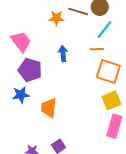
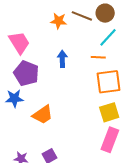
orange square: (108, 71) -> (108, 82), turned -30
orange trapezoid: (49, 108) -> (43, 115), turned -135

